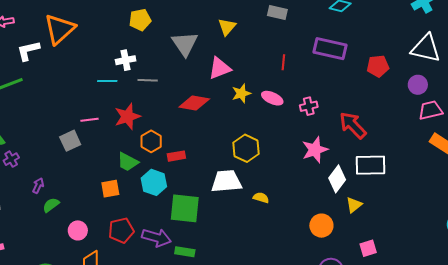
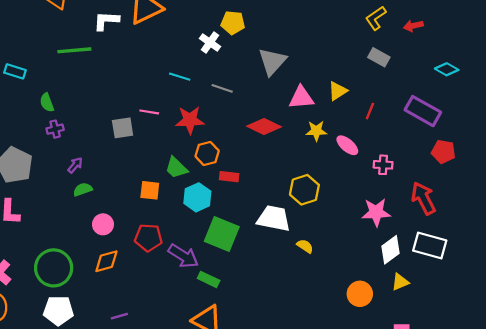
yellow triangle: (227, 27) -> (338, 91), moved
white cross: (126, 60) -> (210, 42), moved, turned 30
red pentagon: (378, 66) -> (443, 152), moved

